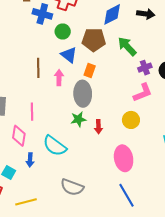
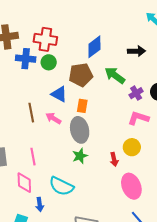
black arrow: (146, 14) -> (136, 51), moved
green circle: (63, 31) -> (49, 62), moved
pink arrow: (59, 78) -> (53, 118), turned -49
pink L-shape: (143, 93) -> (138, 118), turned -130
red arrow: (98, 127) -> (114, 159), moved

